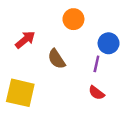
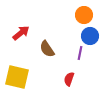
orange circle: (73, 19) -> (84, 15), moved
red semicircle: (96, 93) -> (69, 79), moved, turned 72

